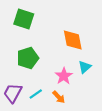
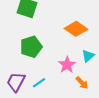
orange diamond: (73, 40) -> (76, 29), turned -45
orange arrow: (59, 97) -> (82, 83), moved

